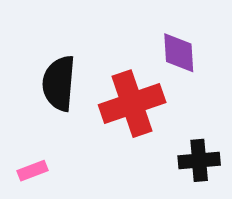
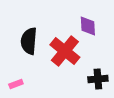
red cross: (132, 104) -> (65, 51), turned -32

